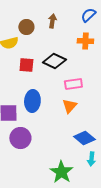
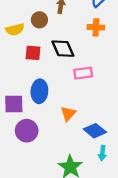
brown circle: (26, 27) -> (39, 20), moved
black diamond: (54, 61) -> (63, 49), turned 40
orange triangle: (69, 106) -> (68, 114), moved

